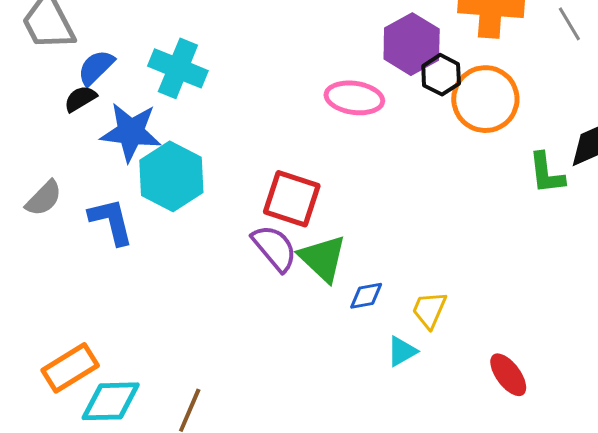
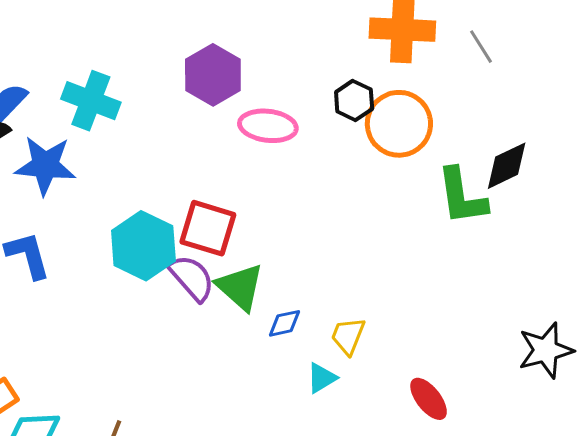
purple hexagon: (412, 44) -> (213, 75), moved
green L-shape: (546, 173) -> (462, 196), size x1.4
cyan hexagon: (171, 176) -> (143, 246), moved

